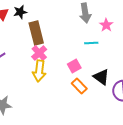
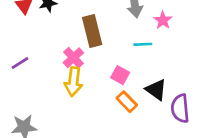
brown rectangle: (36, 33) -> (92, 31), moved
pink square: (74, 66) -> (120, 75), turned -32

